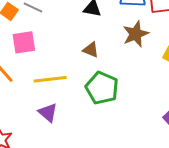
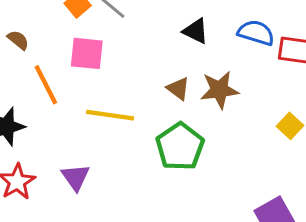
brown star: (136, 34) -> (219, 90), moved
purple triangle: (48, 113) -> (76, 177), moved

